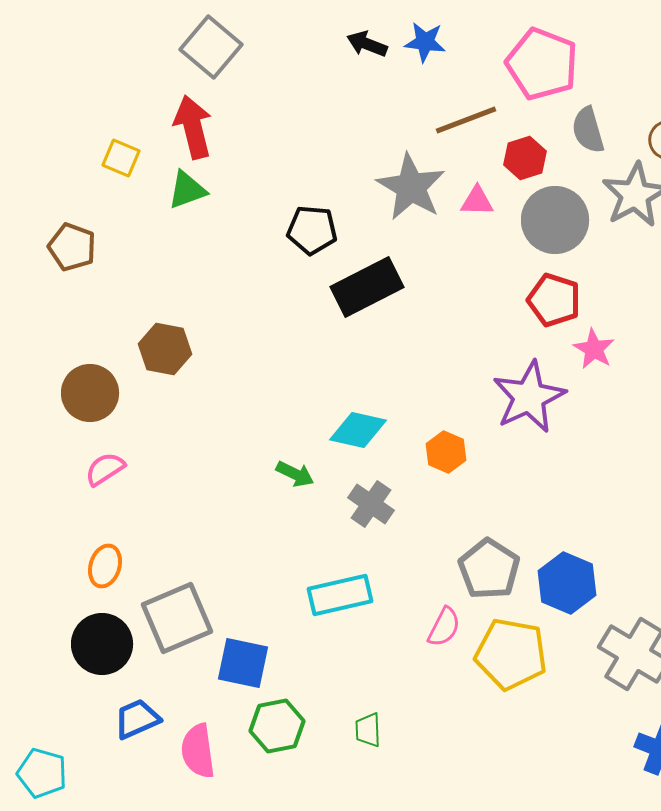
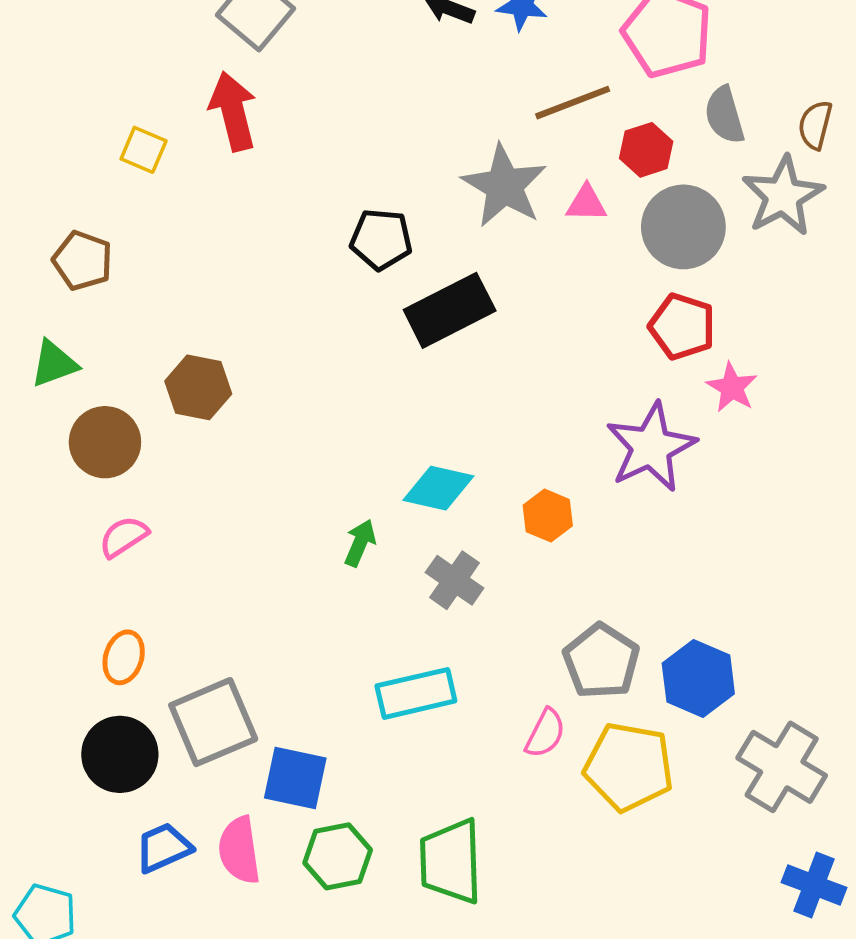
green triangle: (187, 190) -> (54, 364), moved
green arrow: (295, 474) -> (360, 543), turned -93
green trapezoid: (368, 730) -> (451, 861), size x2.0
pink semicircle: (198, 751) -> (239, 850), moved

